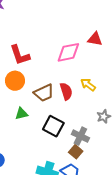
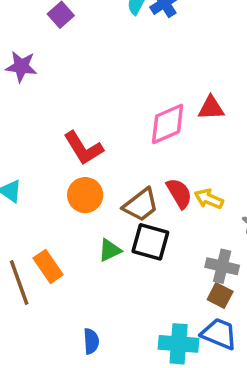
red triangle: (95, 39) -> (211, 108), moved
yellow arrow: (88, 85) -> (209, 199), moved
black square: (53, 126) -> (150, 242), moved

